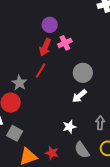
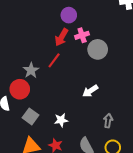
gray circle: (83, 73) -> (98, 49), moved
white star: (69, 127) -> (61, 120), moved
gray square: (15, 133) -> (31, 116), moved

